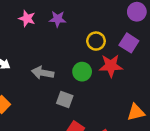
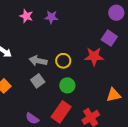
yellow circle: (96, 41) -> (63, 61), moved
green circle: (82, 72) -> (67, 85), moved
gray square: (65, 99) -> (38, 81), moved, turned 32

